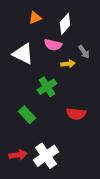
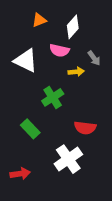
white cross: (46, 156) -> (68, 159), moved

